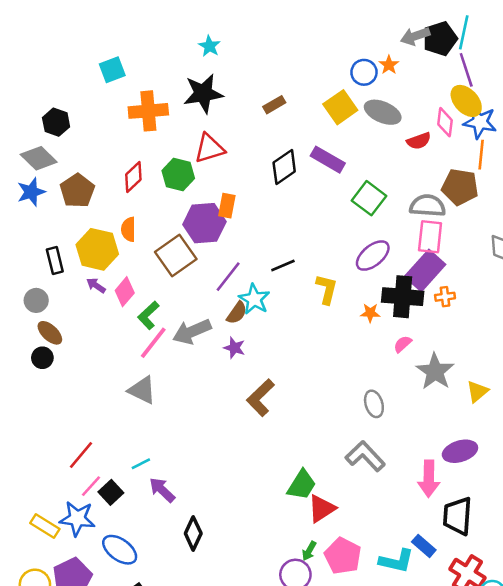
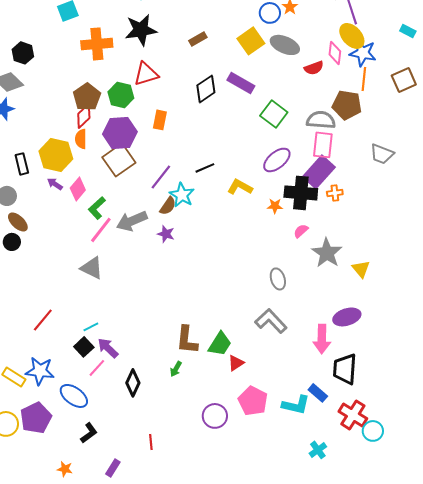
red diamond: (133, 177) -> (84, 116), moved
brown pentagon: (77, 191) -> (87, 97), moved
purple hexagon: (204, 223) -> (120, 133), moved
yellow L-shape: (327, 289) -> (240, 187), turned -75
yellow triangle: (477, 391) -> (361, 269), turned -30
brown L-shape: (261, 398) -> (187, 340), moved, turned -40
pink line: (91, 486) -> (97, 368), moved
black square: (111, 492) -> (84, 347), moved
red triangle: (322, 509) -> (236, 363), size x0.7
green arrow: (309, 551) -> (176, 369), moved

